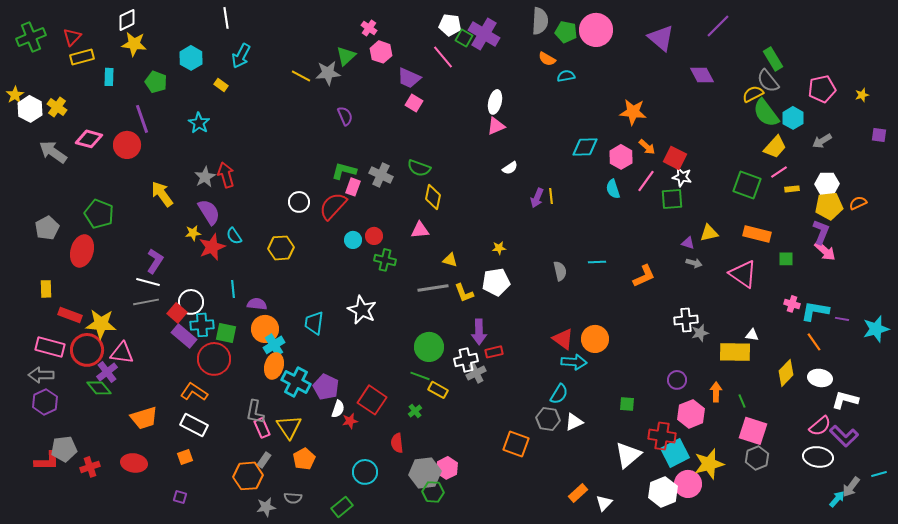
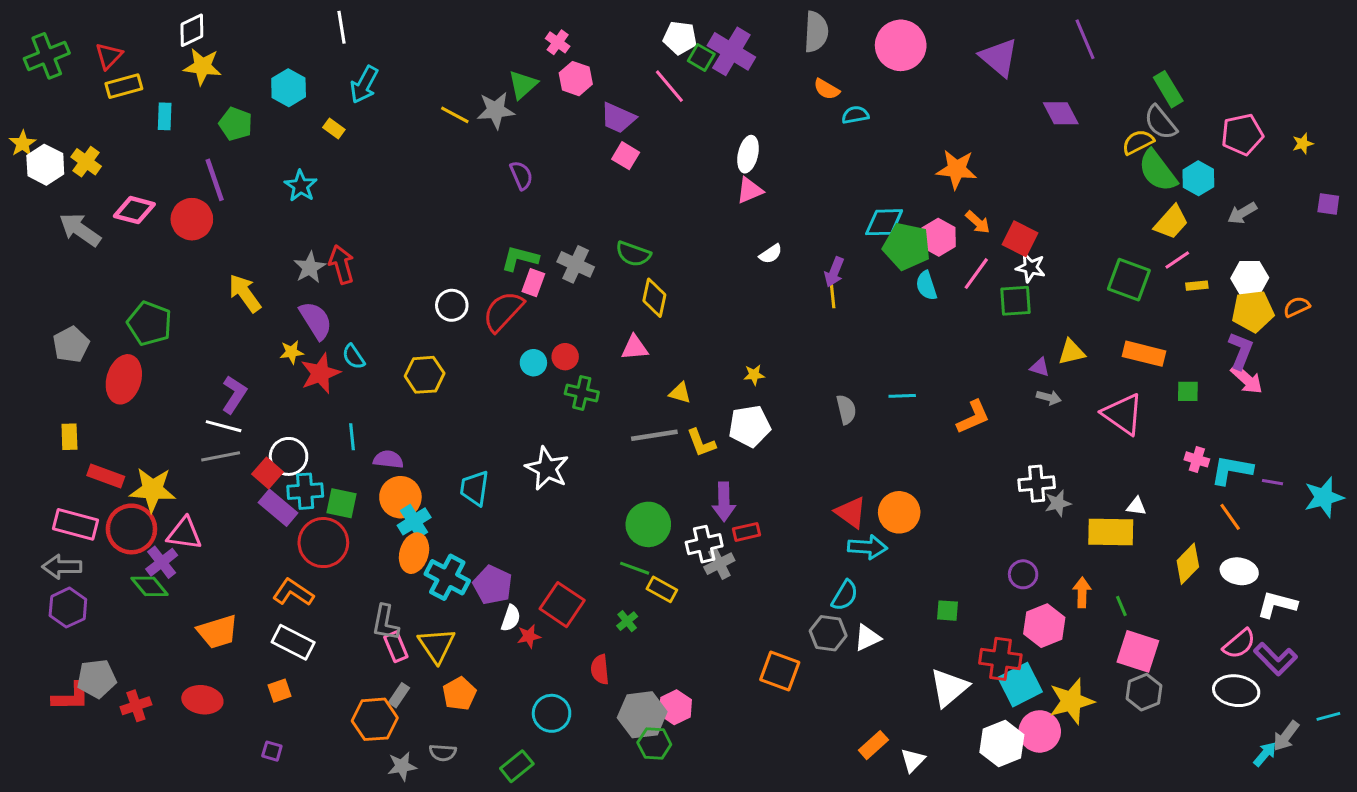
purple line: (718, 26) -> (1085, 39), turned -68
green pentagon: (566, 32) -> (907, 246), moved, size x1.4
purple arrow: (537, 198) -> (834, 272), moved

